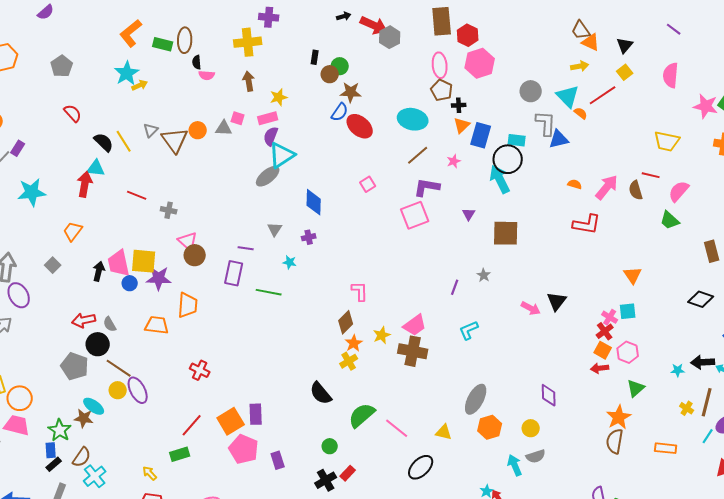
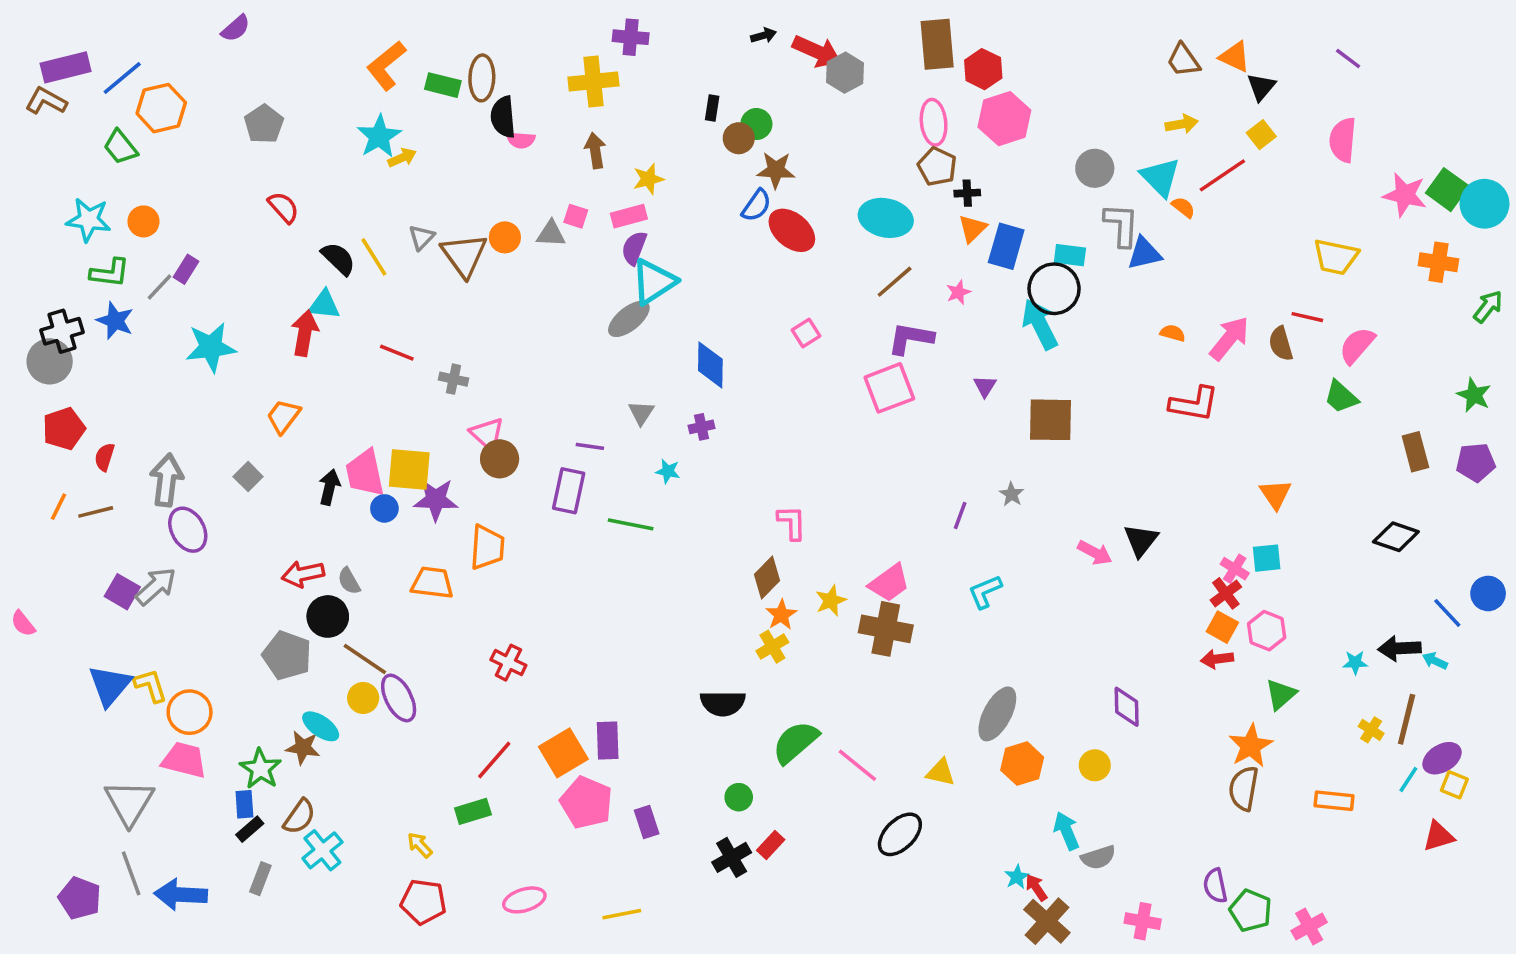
orange triangle: (591, 42) -> (1235, 57), moved
black semicircle: (197, 62) -> (503, 117), size x1.6
black semicircle: (321, 393) -> (723, 703), turned -50
gray semicircle: (536, 456) -> (1098, 857), moved

